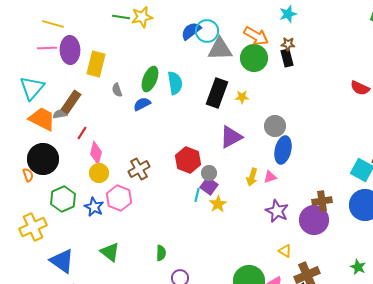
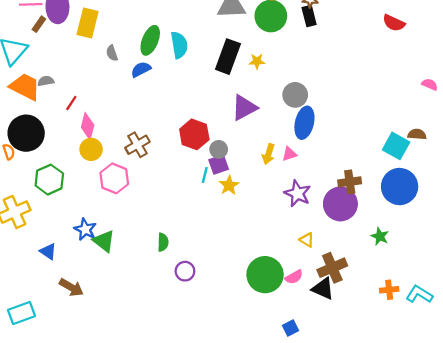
red semicircle: (360, 88) -> (394, 23), moved
brown rectangle: (71, 102) -> (39, 24), moved, size x0.6
purple square: (209, 186) -> (219, 164), turned 36
blue star: (94, 207) -> (85, 229), moved
blue triangle: (62, 261) -> (48, 251), size x0.6
green star: (358, 267) -> (380, 236), moved

